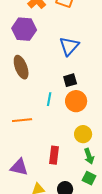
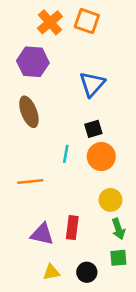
purple triangle: (19, 167) -> (42, 234), moved
green square: (89, 178) -> (118, 258), turned -32

